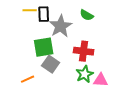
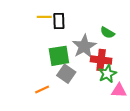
green semicircle: (87, 15) -> (107, 33), moved
gray star: (61, 26) -> (84, 46), moved
green star: (85, 74) -> (107, 74), moved

